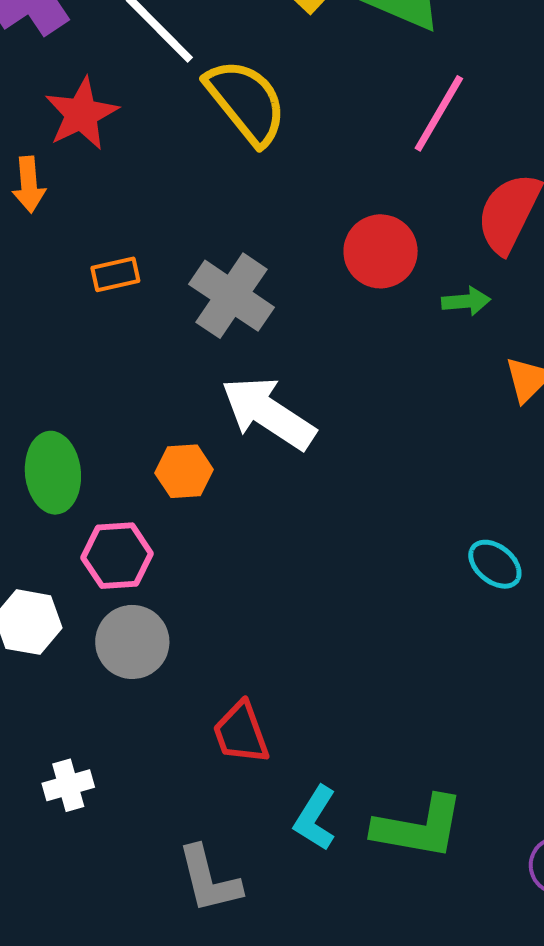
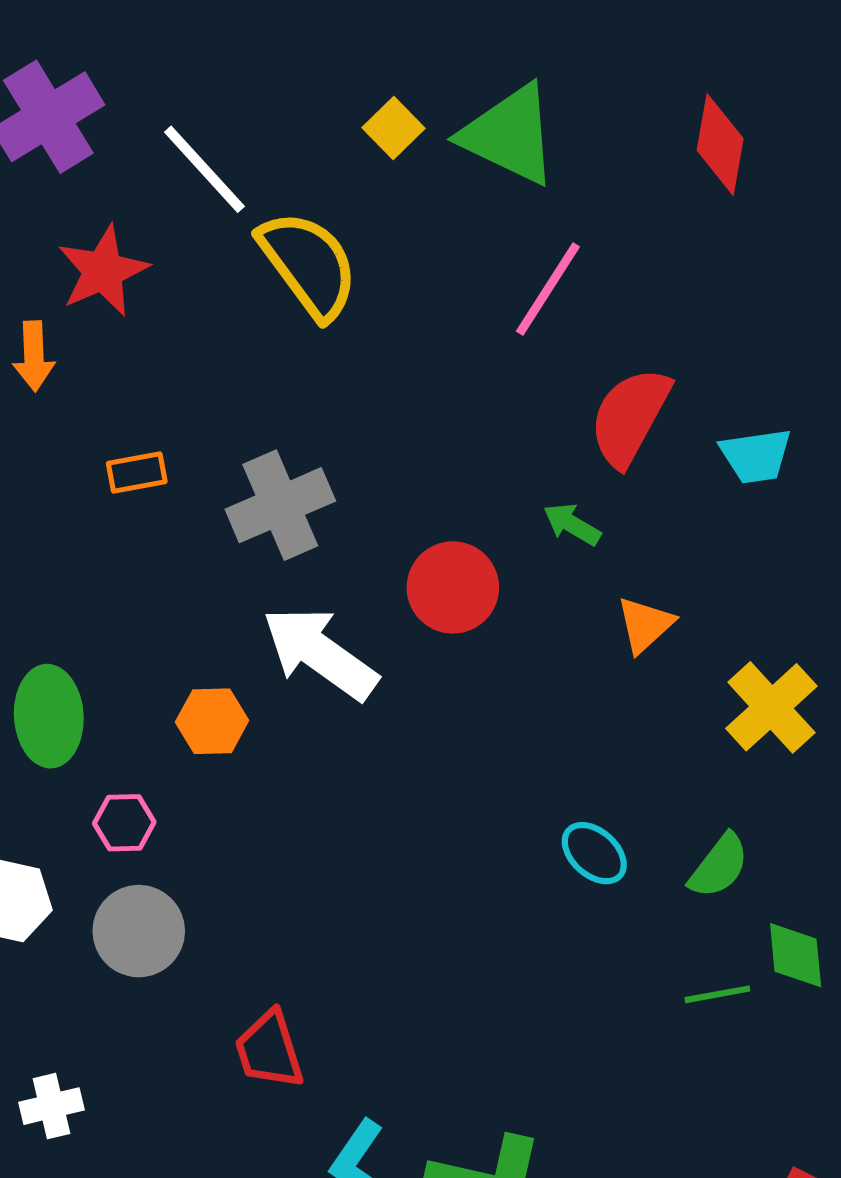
red circle: (381, 251) -> (453, 587), moved
gray cross: (232, 296) -> (280, 505), turned 30
green arrow: (466, 301) -> (572, 524), turned -147
pink hexagon: (117, 556) -> (124, 823), size x0.7

